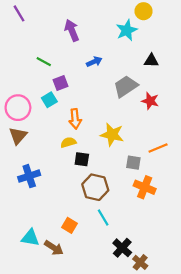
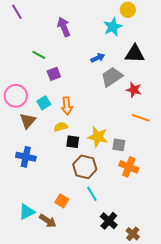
black triangle: (151, 61) -> (135, 54), size x1.5
blue arrow: (94, 62) -> (98, 58), moved
cyan square: (49, 100) -> (44, 103), moved
yellow star: (112, 135) -> (98, 137), moved
brown triangle: (18, 136) -> (28, 121), moved
orange line: (158, 148) -> (141, 118), moved, turned 42
blue cross: (29, 176) -> (26, 157), turned 30
cyan triangle: (30, 238) -> (27, 212), turned -36
brown cross: (140, 262) -> (133, 234), moved

